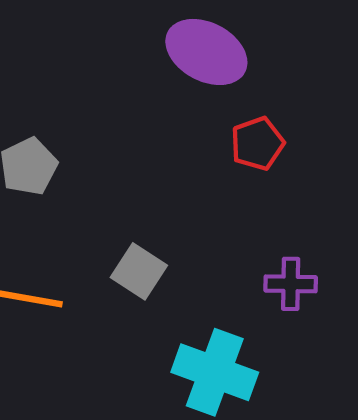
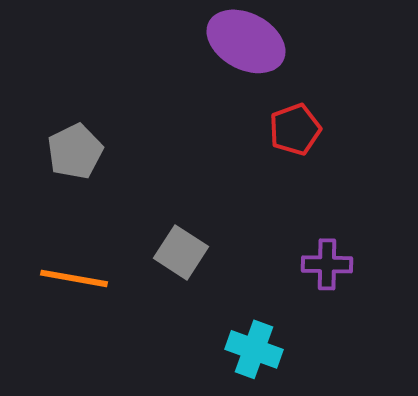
cyan cross: (215, 372) -> (254, 349), size x0.7

